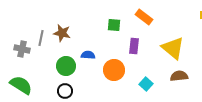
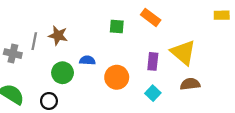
purple rectangle: (134, 46) -> (153, 61), moved
black circle: (65, 91) -> (49, 101), moved

